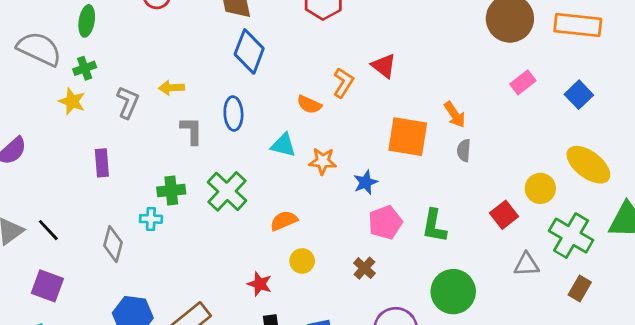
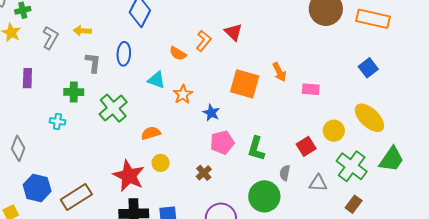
pink rectangle: (523, 82) -> (311, 89), moved, turned 36
gray semicircle: (464, 150) -> (285, 173), moved
orange star: (323, 161) -> (183, 94), turned 30
blue star: (366, 182) -> (211, 113), turned -30
green cross: (171, 190) -> (74, 92), moved
gray diamond: (113, 244) -> (18, 148), moved
red star: (260, 284) -> (129, 176), size x1.8

